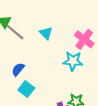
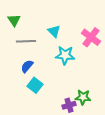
gray line: (15, 32) -> (26, 41), moved, turned -42
cyan star: (73, 61) -> (65, 55), moved

